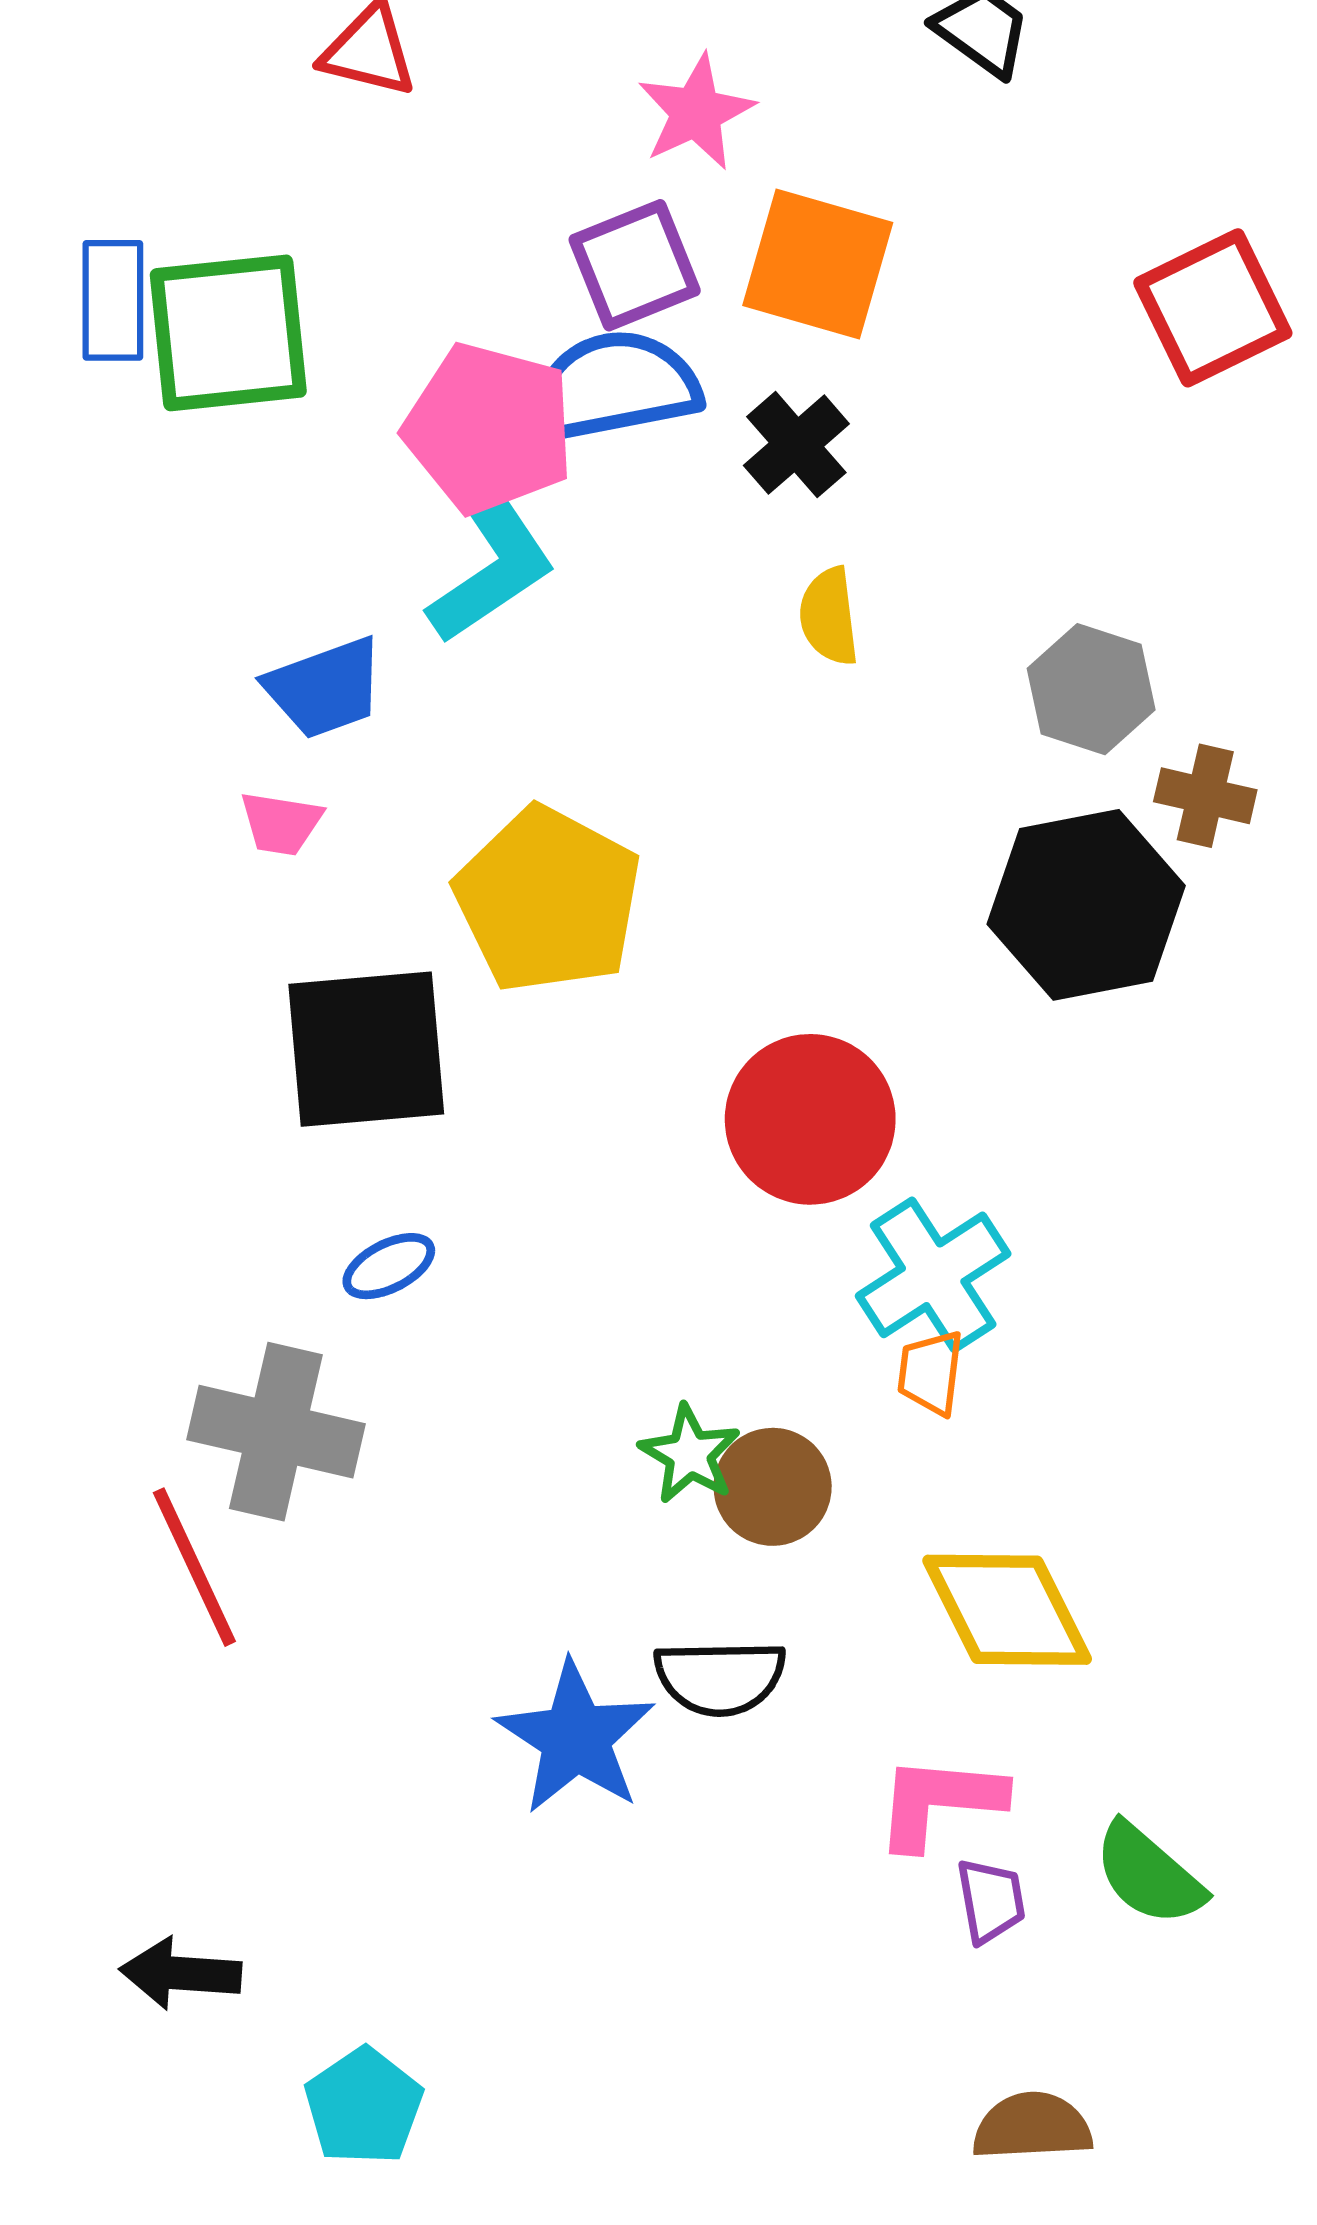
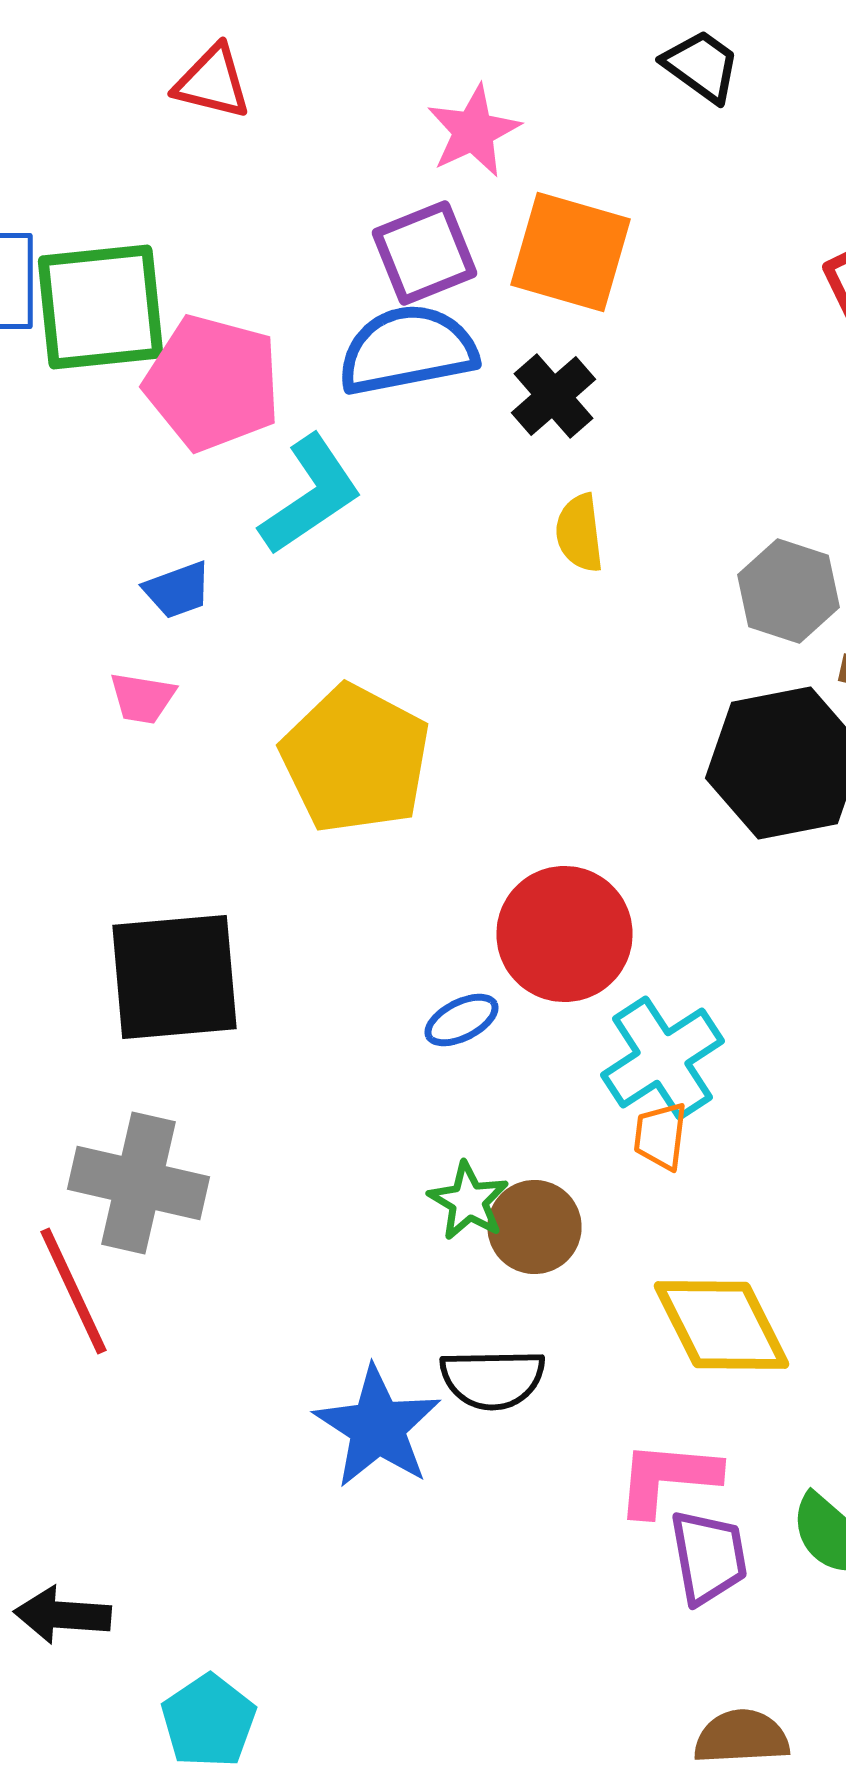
pink pentagon: (489, 428) -> (212, 383), moved
blue trapezoid: (325, 688) -> (178, 590), size x0.7
black square: (366, 1049) -> (174, 977), moved
blue ellipse: (389, 1266) -> (462, 1020), moved
purple trapezoid: (991, 1901) -> (708, 1557), size x1.4

